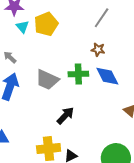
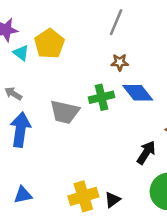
black arrow: (65, 116) -> (146, 153), moved

